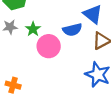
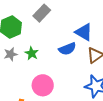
pink circle: (49, 46) -> (43, 85), moved

